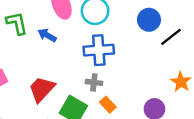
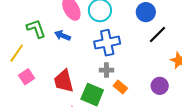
black line: (171, 37) -> (158, 35), moved
red trapezoid: (42, 89) -> (64, 81), turned -50

